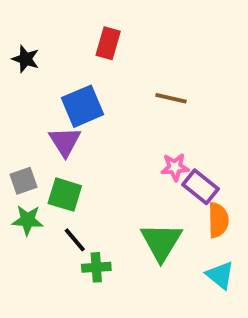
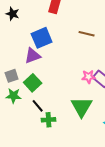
purple triangle: (65, 142) -> (33, 56), turned 42
pink star: (175, 167) -> (89, 77), moved
green square: (65, 195) -> (33, 83), turned 30

